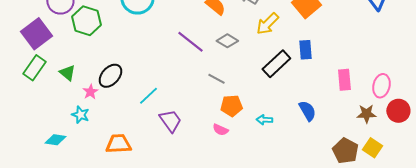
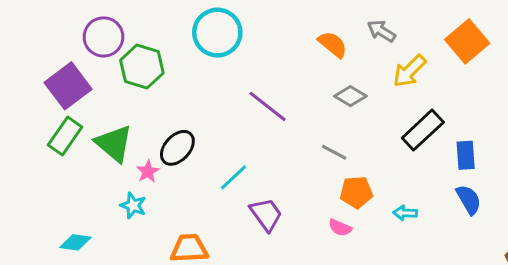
purple line: (190, 42) -> (268, 106), moved
blue rectangle: (305, 50) -> (466, 155), moved
green triangle: (67, 73) -> (114, 143), size x1.6
cyan diamond: (55, 140) -> (75, 242), moved

